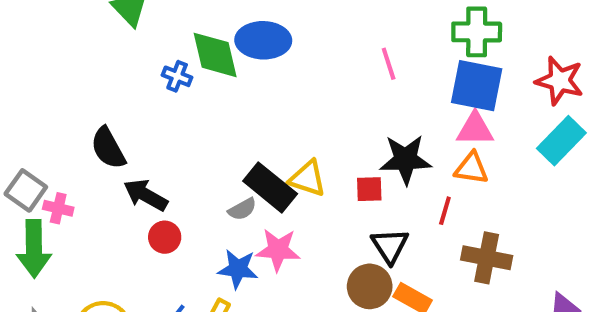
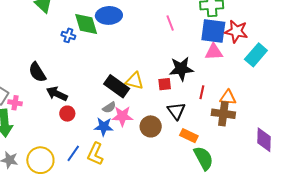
red star: (560, 81) -> (236, 31), moved
orange triangle: (471, 168) -> (228, 98), moved
gray semicircle: (242, 209) -> (109, 107), moved
brown circle: (370, 286) -> (151, 126), moved

